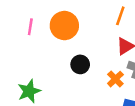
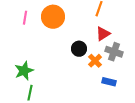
black circle: (80, 64) -> (79, 49), moved

